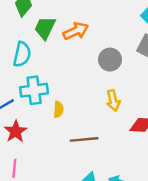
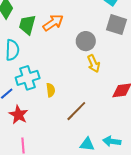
yellow arrow: (113, 100) -> (94, 64), moved
brown line: (84, 139) -> (76, 111), turned -30

